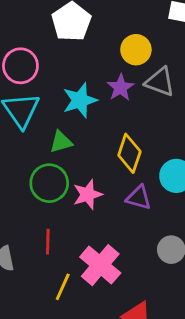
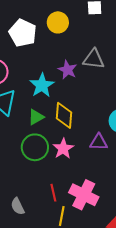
yellow circle: (136, 50) -> (58, 22), moved
yellow diamond: (129, 153) -> (64, 115), moved
red line: (48, 242) -> (53, 193), moved

